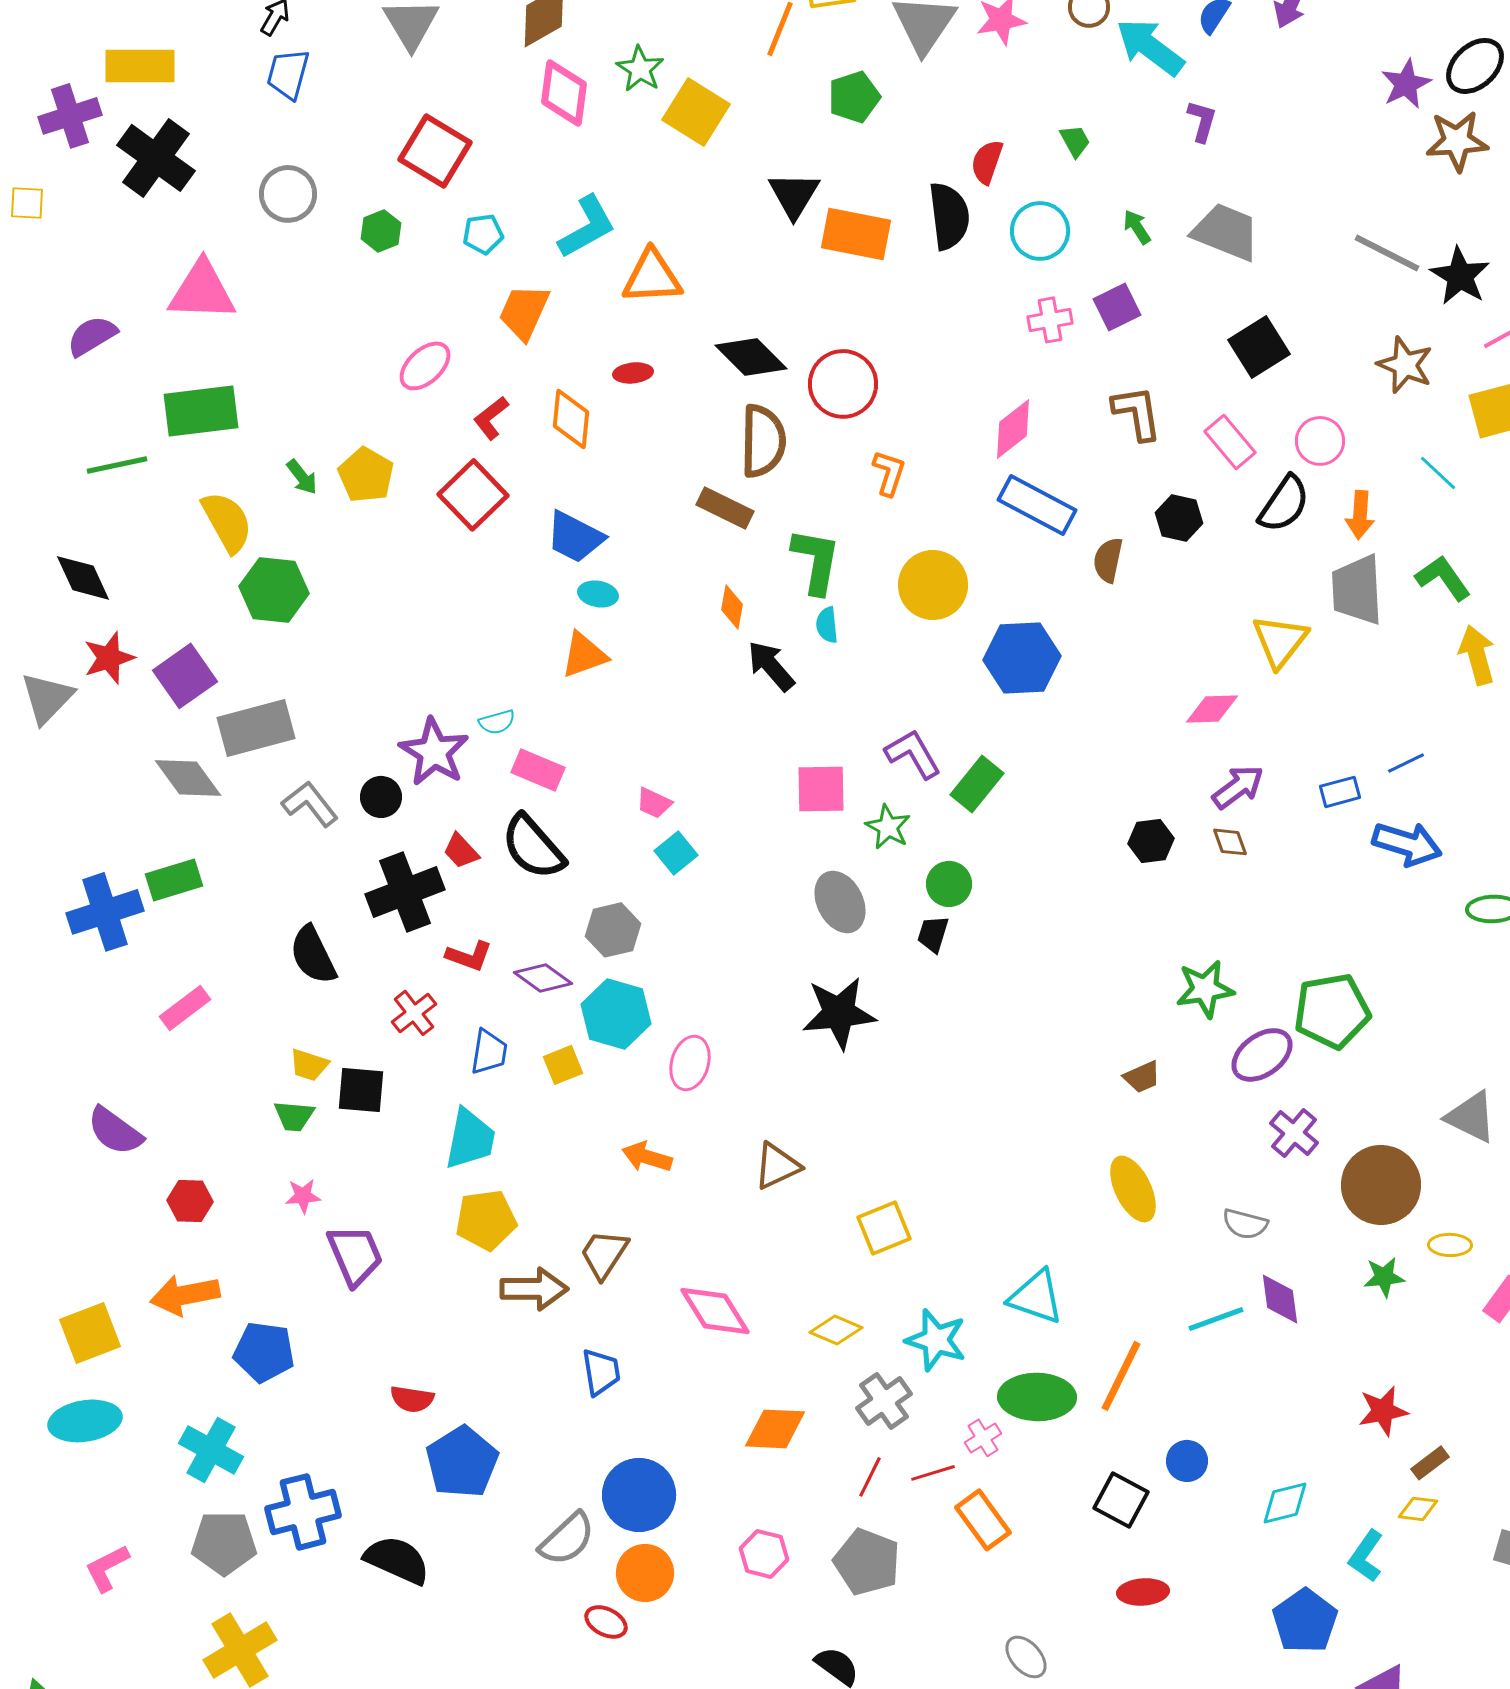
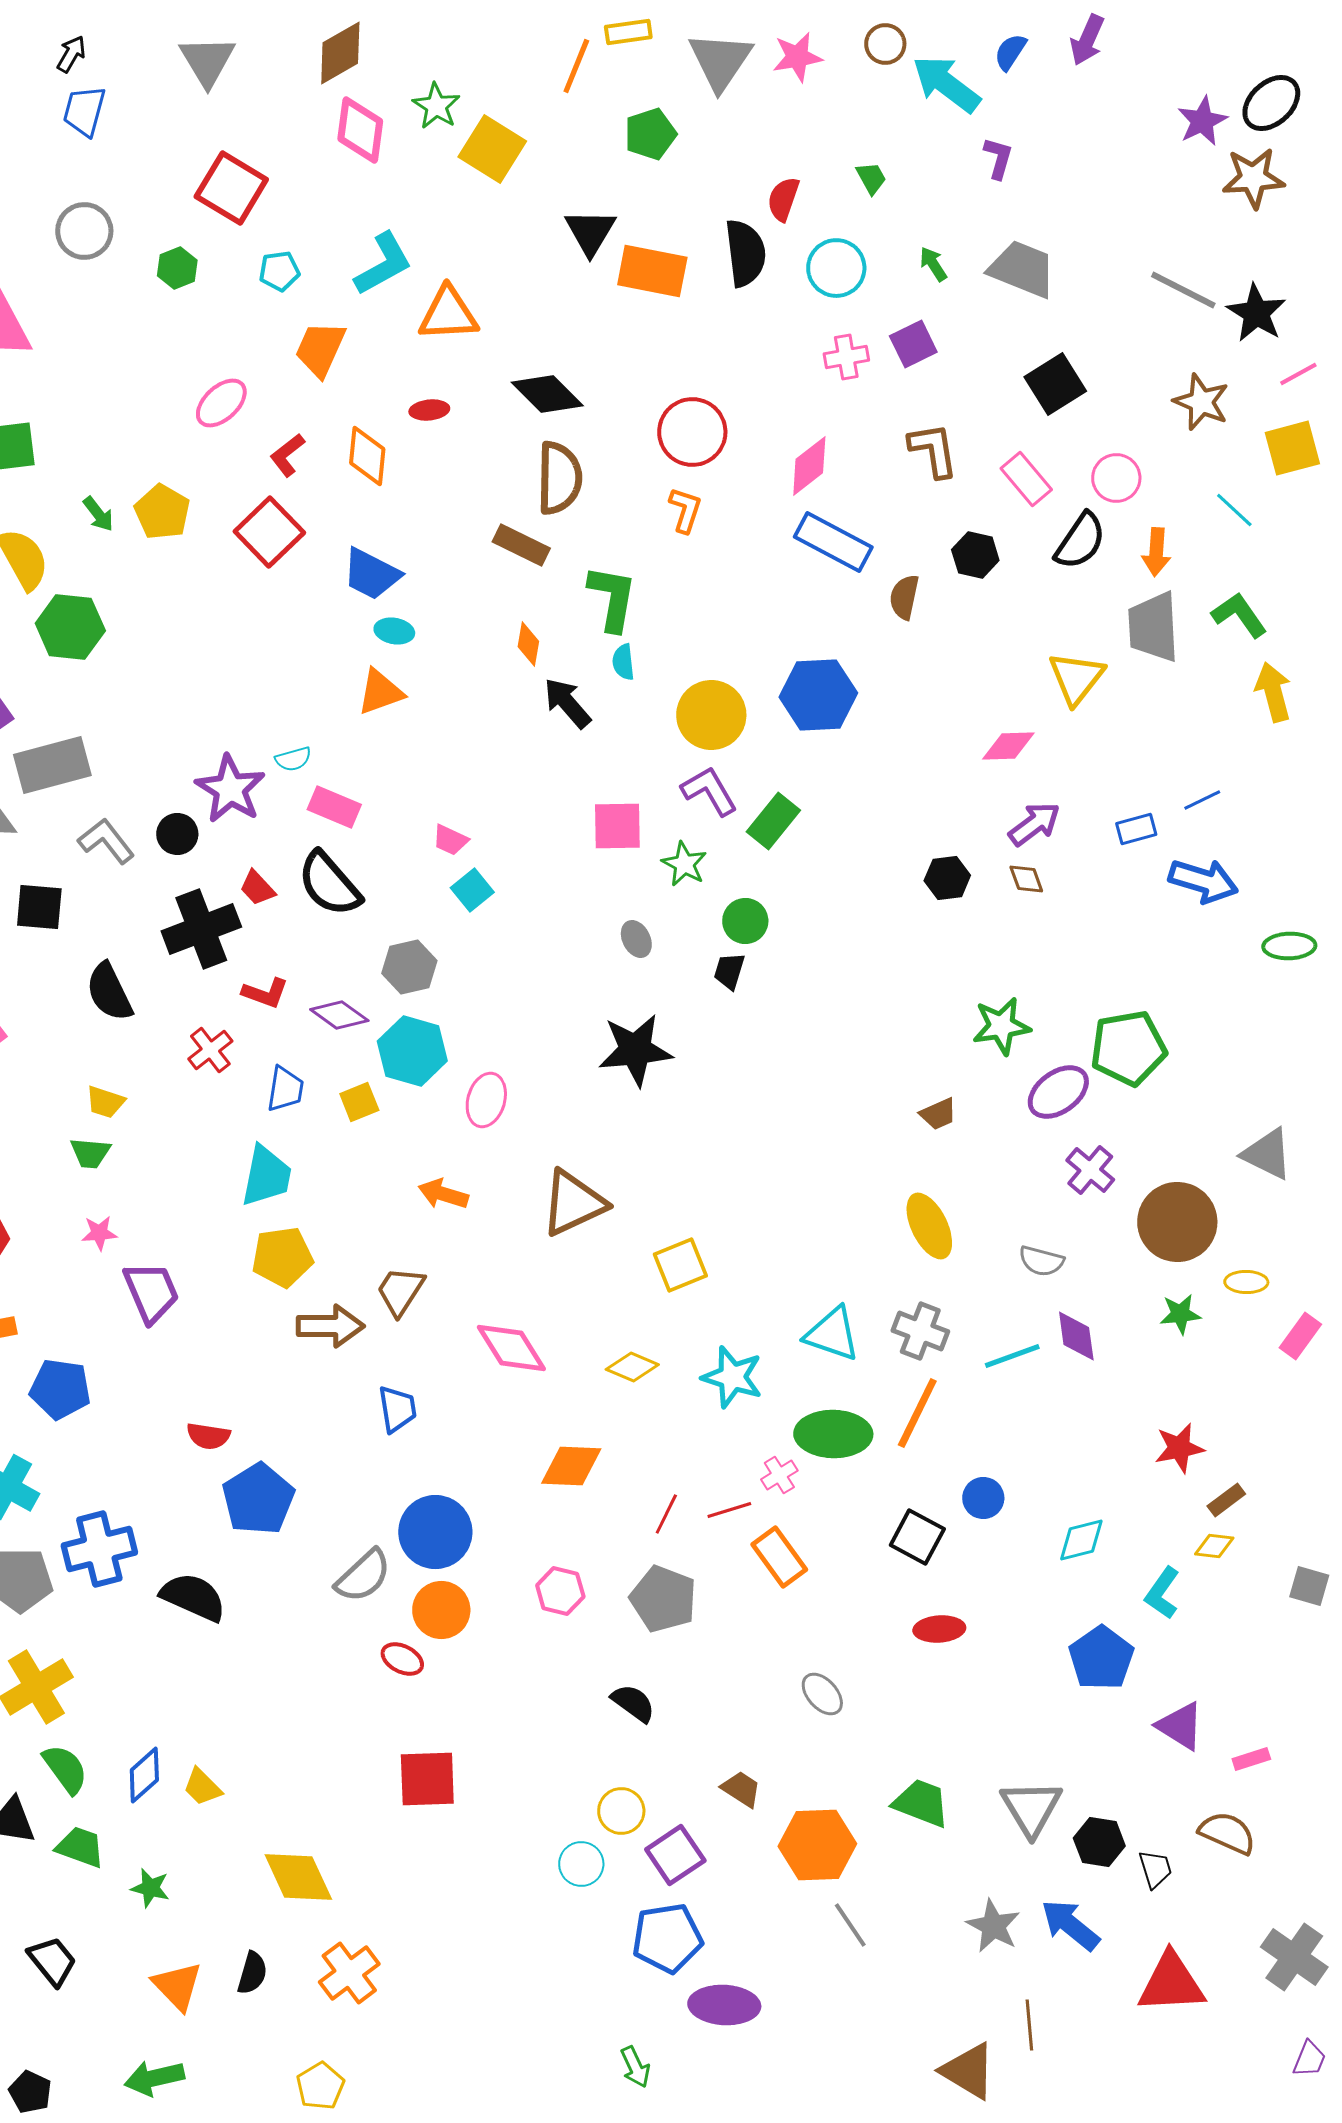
red circle: (843, 384) -> (692, 432), moved
yellow circle: (933, 585) -> (711, 715), moved
gray ellipse: (840, 902) -> (636, 939), size x0.6
black square: (361, 1090) -> (39, 907), moved
brown triangle: (777, 1166) -> (573, 1203), size x1.4
gray cross: (884, 1401) -> (920, 1331), moved, turned -34

